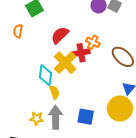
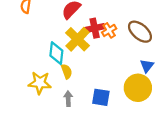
orange cross: (93, 42) -> (109, 30), moved, turned 32
gray arrow: (55, 117) -> (68, 99), size x0.6
yellow star: (37, 119) -> (40, 83), moved, size x1.5

